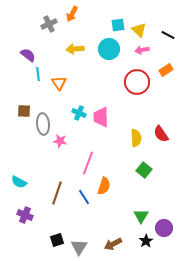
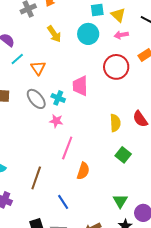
yellow arrow: (75, 49) -> (54, 34), turned -120
cyan line: (38, 74) -> (17, 59), turned 56
pink trapezoid: (101, 117) -> (80, 86), moved
gray ellipse: (43, 124) -> (36, 99), moved, turned -35
pink star: (60, 141) -> (56, 121), moved
blue line: (84, 197) -> (63, 202), moved

